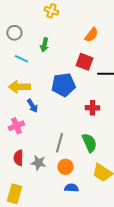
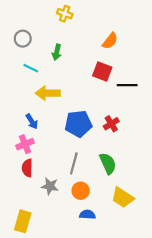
blue pentagon: (63, 85) -> (78, 124), moved
yellow arrow: (19, 87) -> (48, 93), moved
blue arrow: (32, 106) -> (32, 121), moved
red cross: (92, 108) -> (111, 124), turned -32
red semicircle: (18, 158) -> (27, 168), moved

